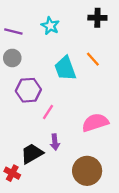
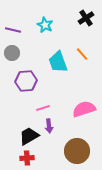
black cross: (97, 18) -> (86, 18), turned -35
pink line: (48, 112) -> (43, 108), moved, turned 40
red cross: (12, 173) -> (27, 158), moved, turned -32

